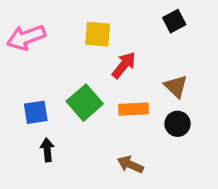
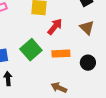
brown triangle: (176, 86) -> (87, 28), moved

